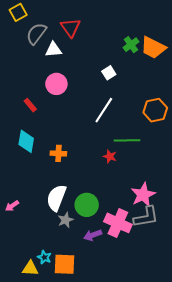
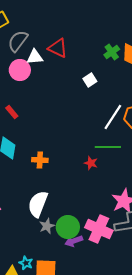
red triangle: (71, 27) -> (58, 48), moved, turned -30
pink circle: (56, 84) -> (20, 70), moved
white line: (104, 110) -> (113, 117), moved
green circle: (87, 205) -> (68, 227), moved

